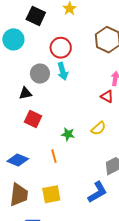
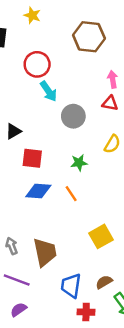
gray circle: (40, 74) -> (73, 116), moved
blue diamond: (18, 160) -> (38, 191), moved
yellow square: (51, 194) -> (101, 236), moved

